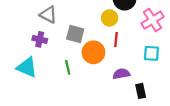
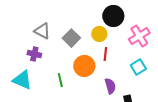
gray square: (75, 34) -> (71, 38), moved, turned 30
cyan square: (151, 53) -> (138, 67), turned -35
purple semicircle: (121, 74) -> (110, 86), turned 84

